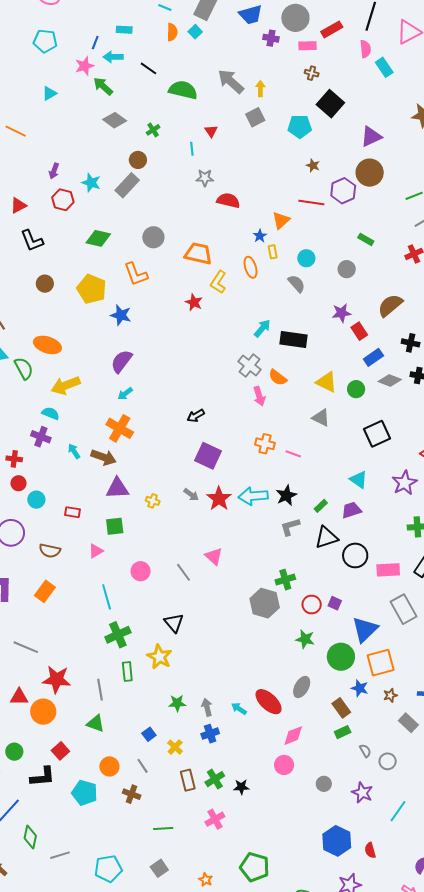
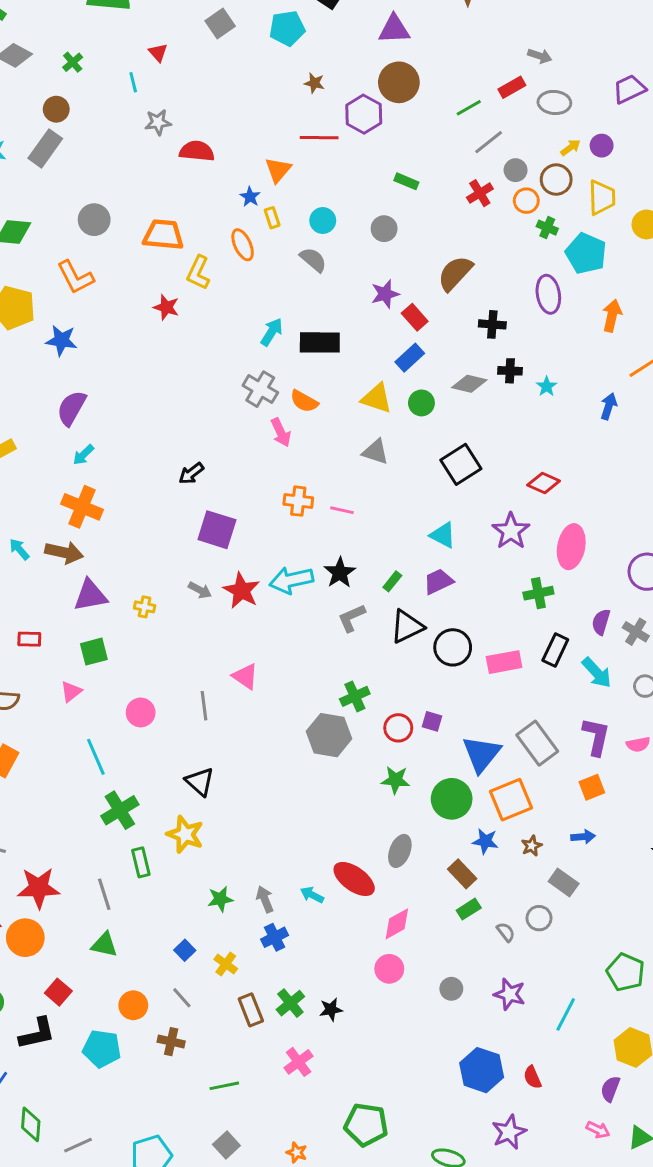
purple triangle: (371, 137) -> (394, 29), turned 30
blue rectangle: (373, 357) -> (410, 358), moved
gray line: (184, 572) -> (204, 706), turned 36
gray rectangle: (403, 609) -> (537, 743), moved
gray circle: (388, 761) -> (539, 918), moved

